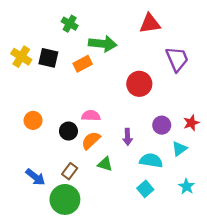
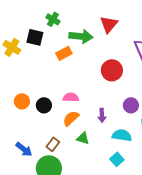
red triangle: (150, 24) -> (109, 24), moved, turned -42
black square: (48, 58) -> (35, 37), moved
black circle: (68, 131) -> (44, 105), moved

